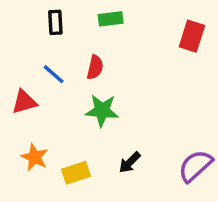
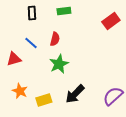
red rectangle: (192, 36) -> (111, 21), turned 36
green star: (102, 111) -> (59, 64), turned -30
black arrow: (130, 162) -> (75, 94), size x1.5

